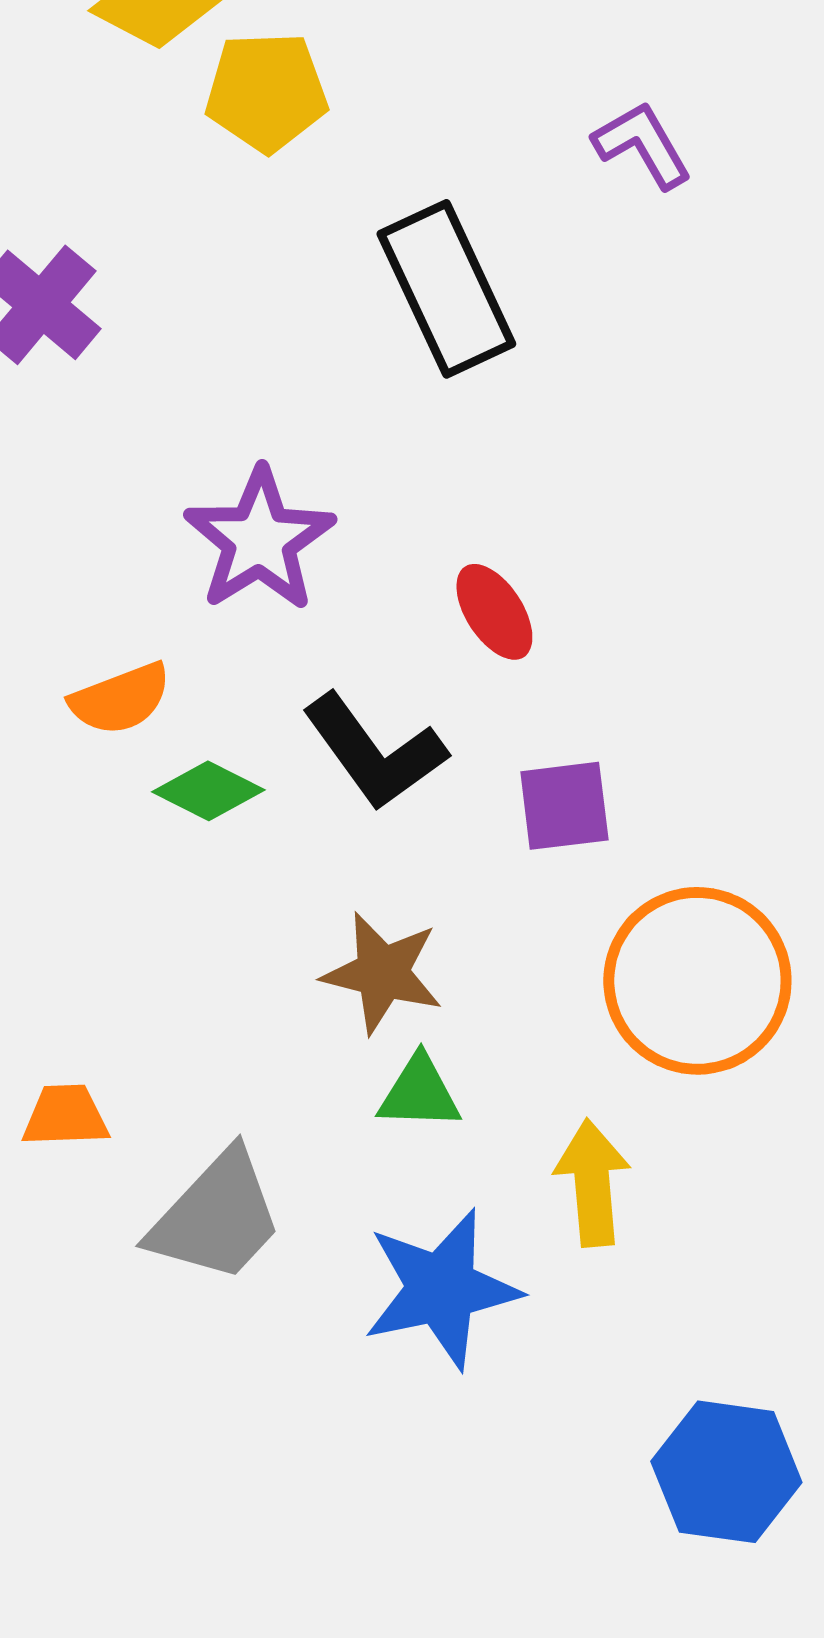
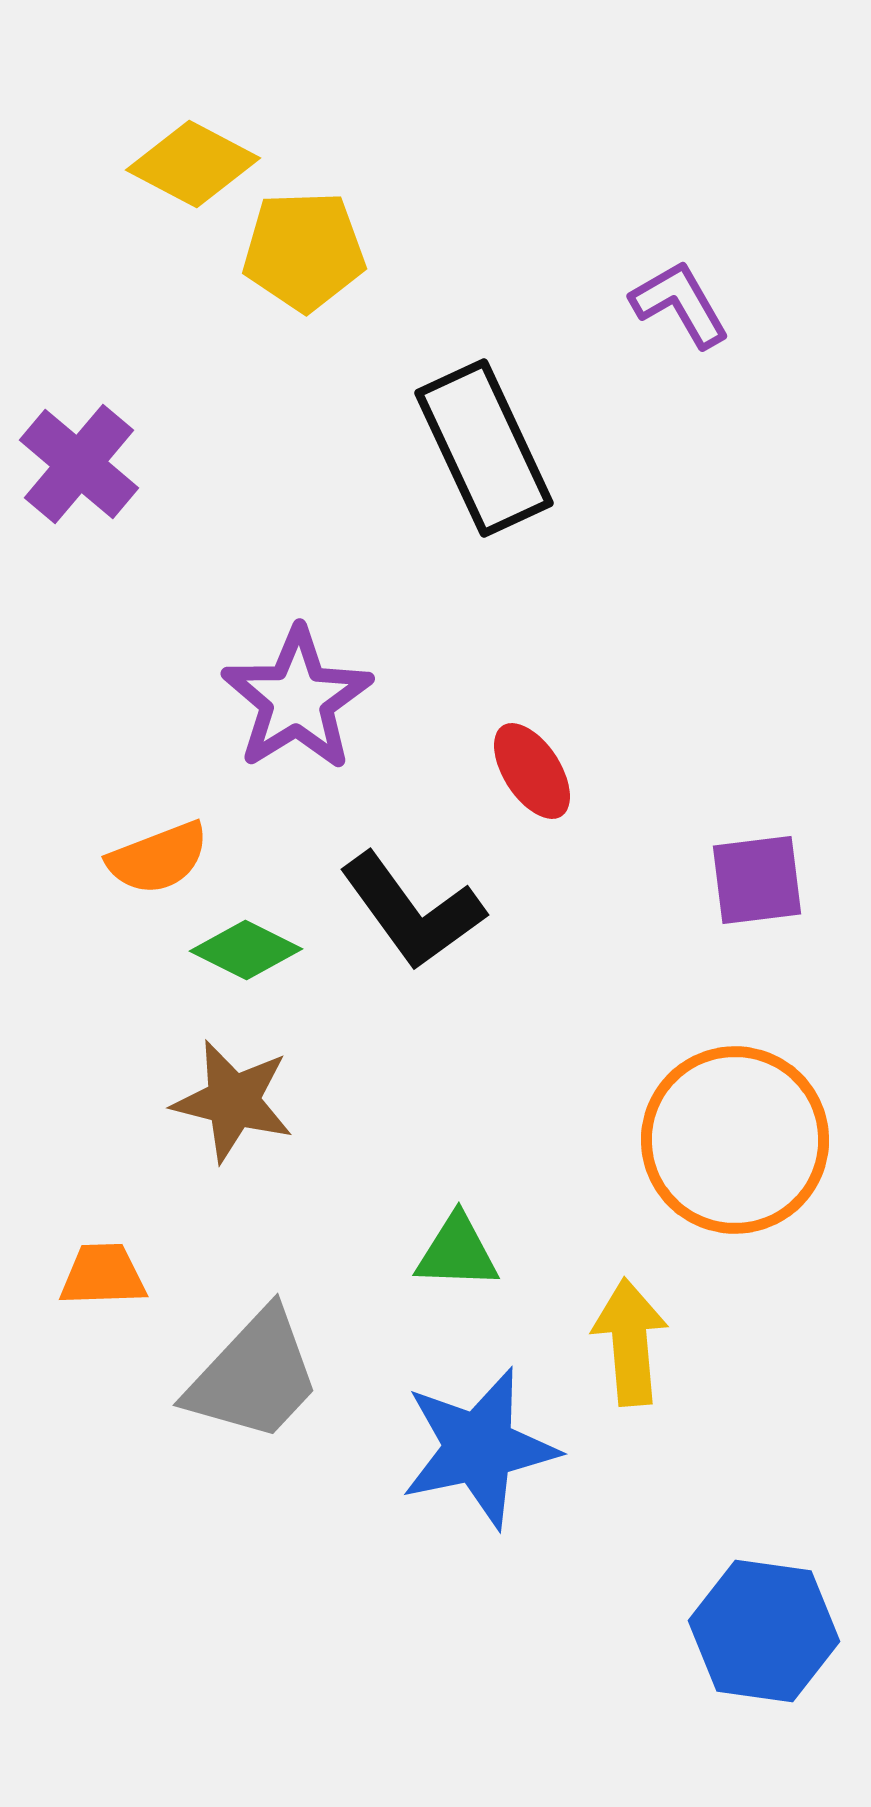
purple square: (564, 806) -> (757, 880), moved
brown star: (382, 973) -> (233, 1101), moved

